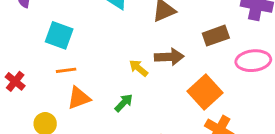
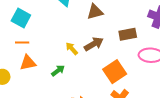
brown arrow: (169, 57) -> (94, 44), turned -36

